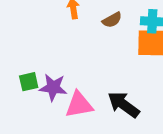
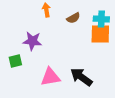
purple star: (53, 87) -> (32, 41), moved

